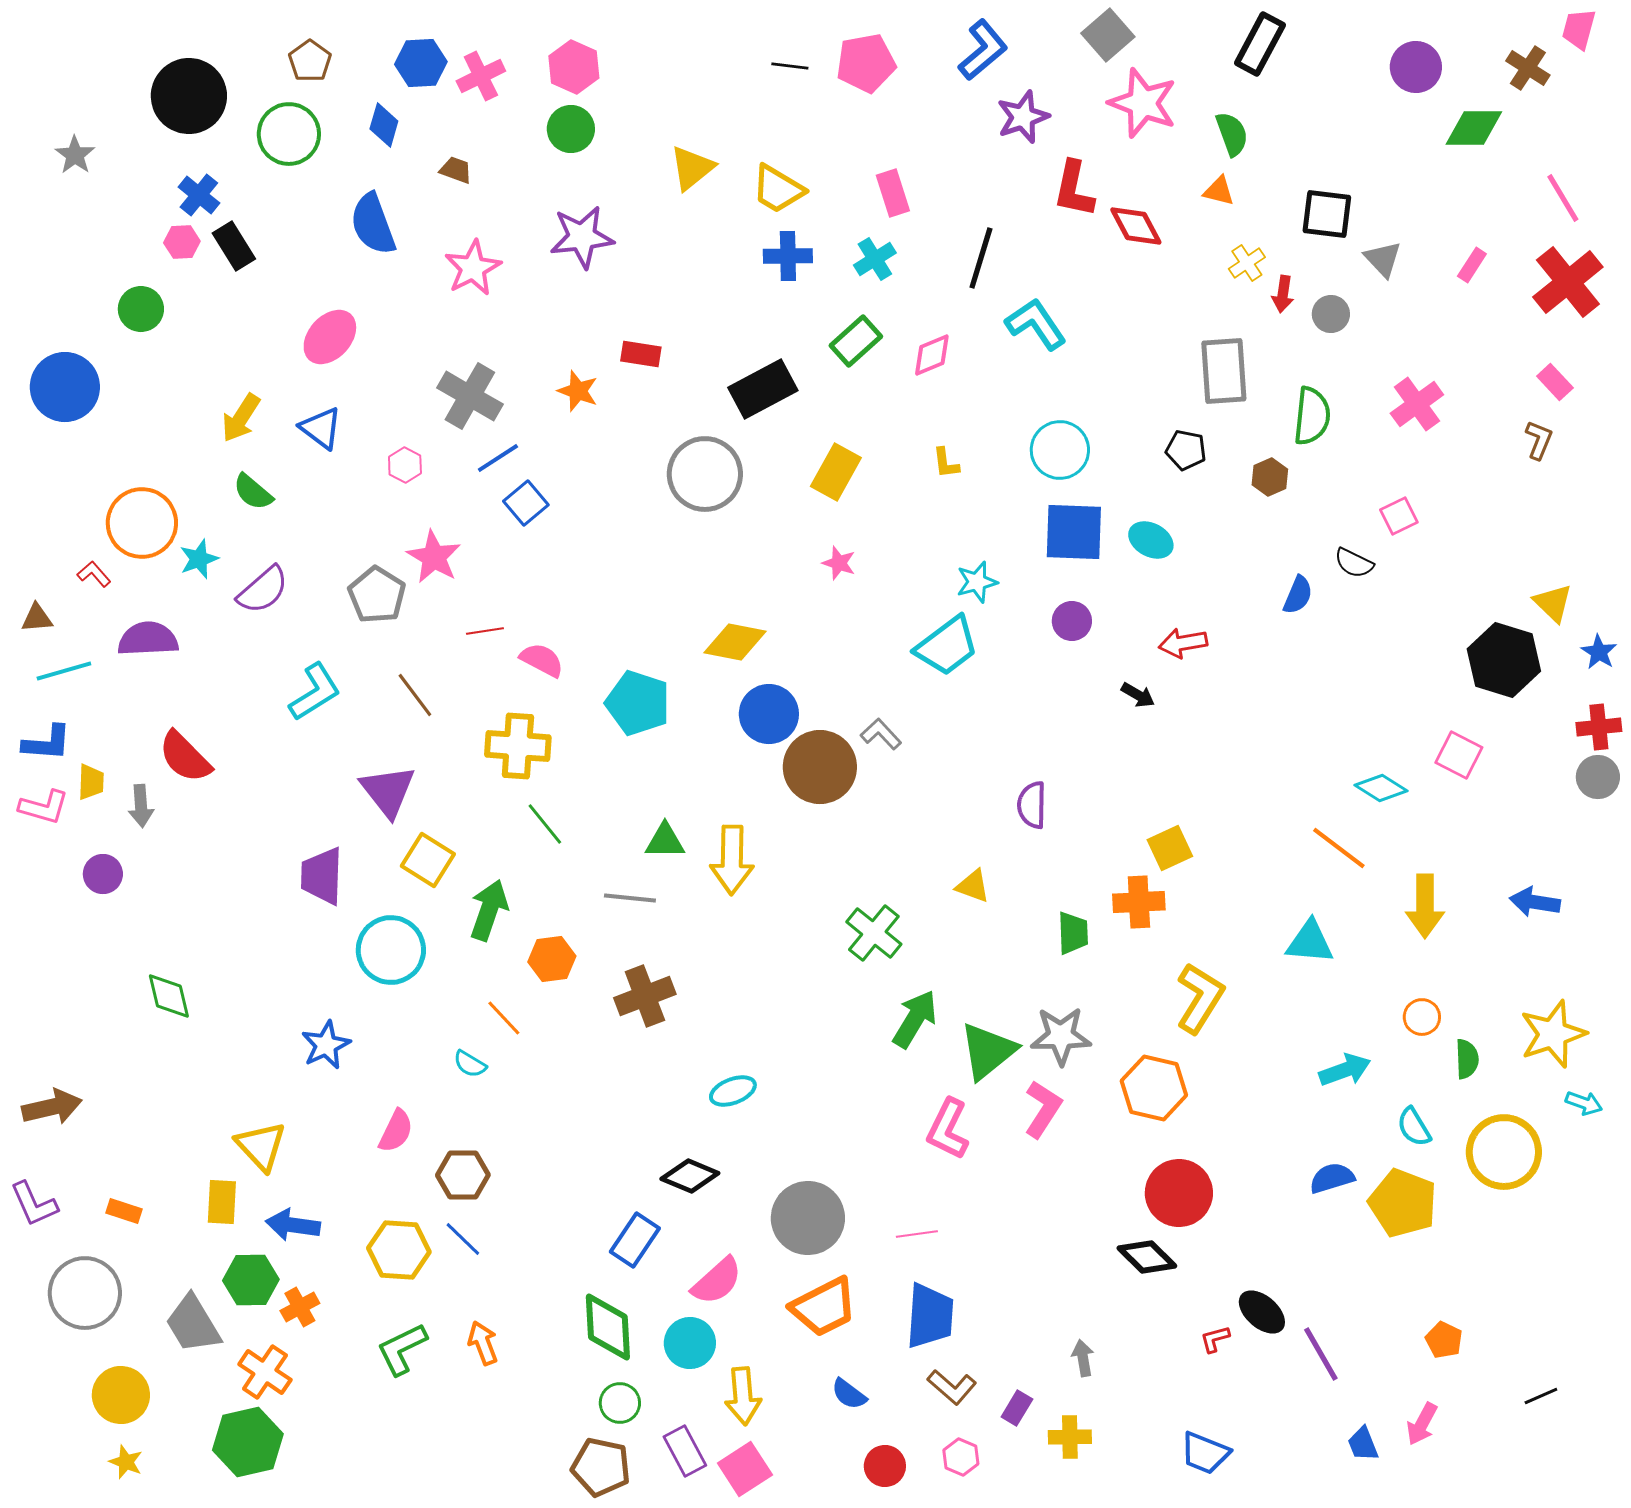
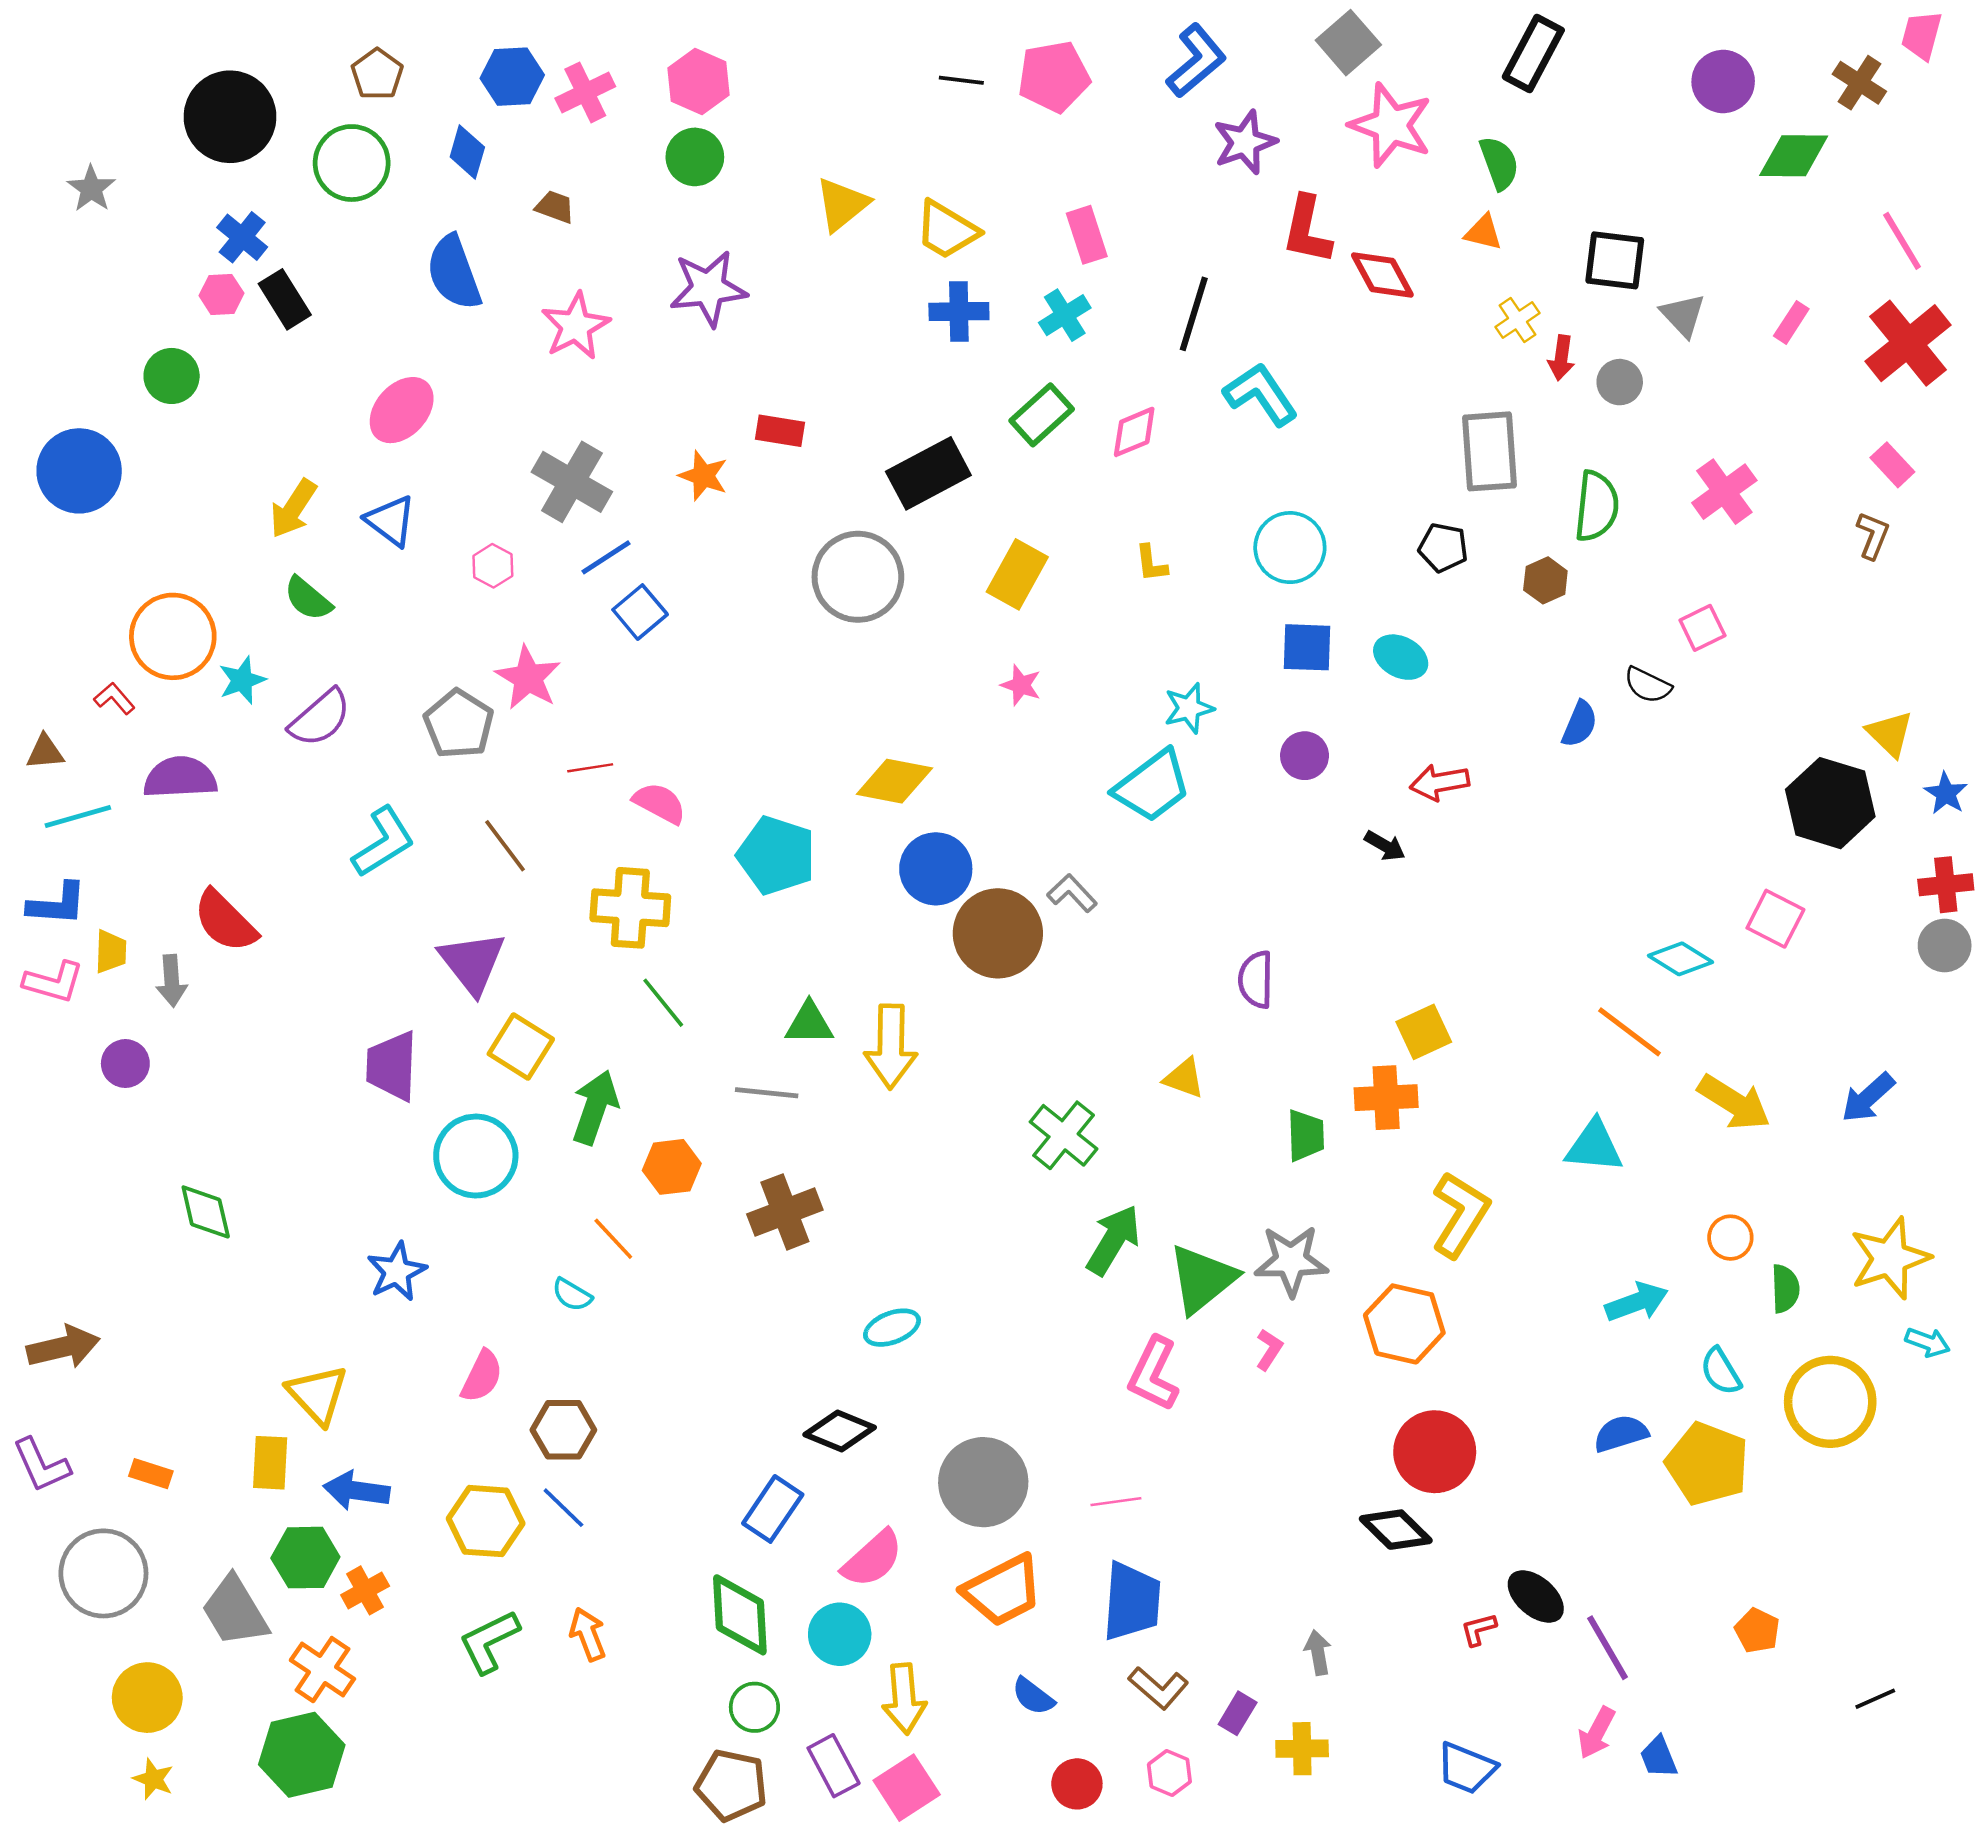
blue square: (1074, 532) -> (1307, 647), size x0.7
blue arrow: (1535, 902) -> (1868, 1098), turned -51
yellow arrow: (1425, 906) -> (1734, 1102), turned -58
pink L-shape: (1043, 1109) -> (1269, 1349), size x0.6
pink arrow: (1422, 1424) -> (1597, 1733), moved

